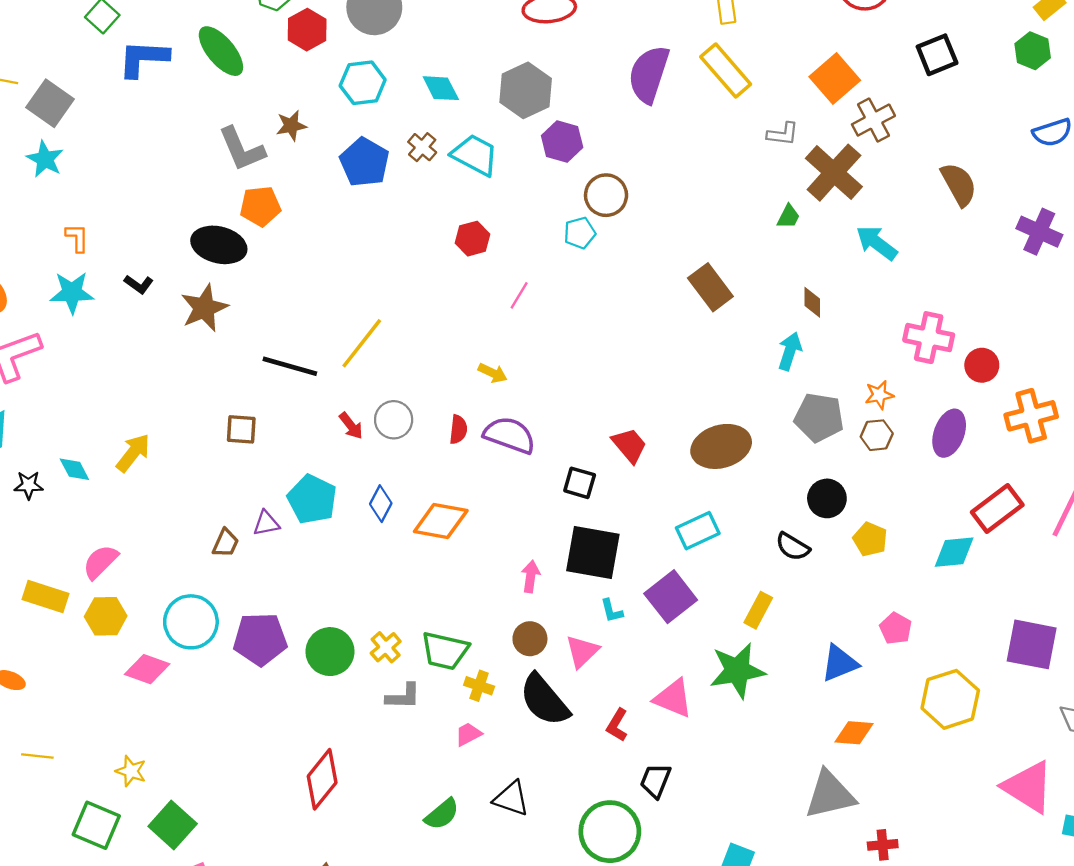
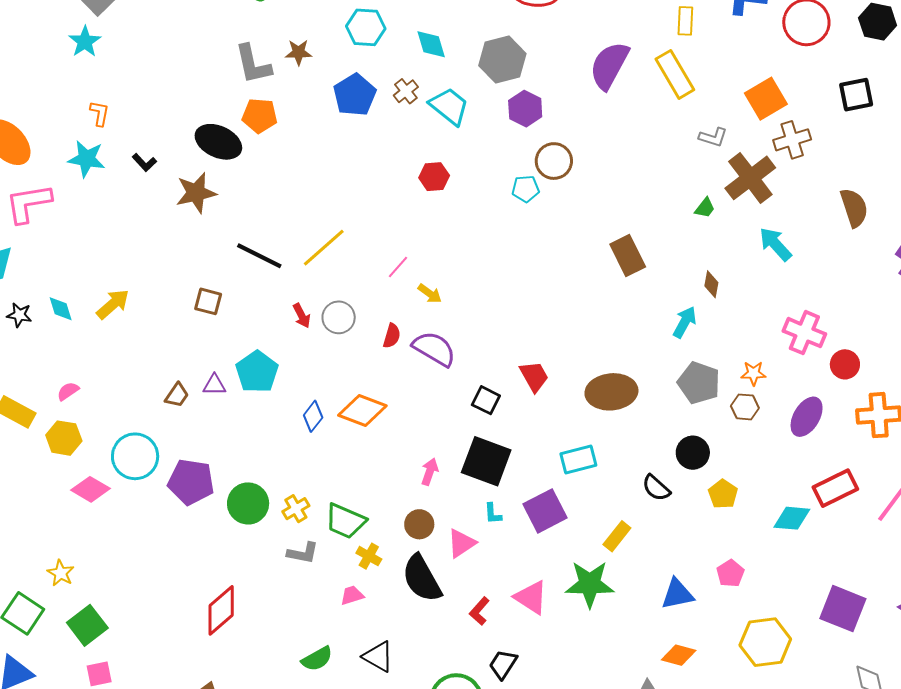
pink line: (519, 295) -> (398, 267), moved
blue diamond: (381, 504) -> (313, 416), moved
pink semicircle: (100, 562) -> (68, 391), size x0.7

